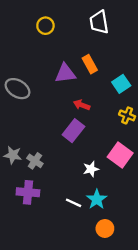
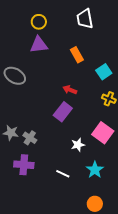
purple triangle: (65, 73) -> (39, 45), moved
cyan star: (97, 199) -> (95, 170), moved
orange circle: (105, 228) -> (95, 204), moved

